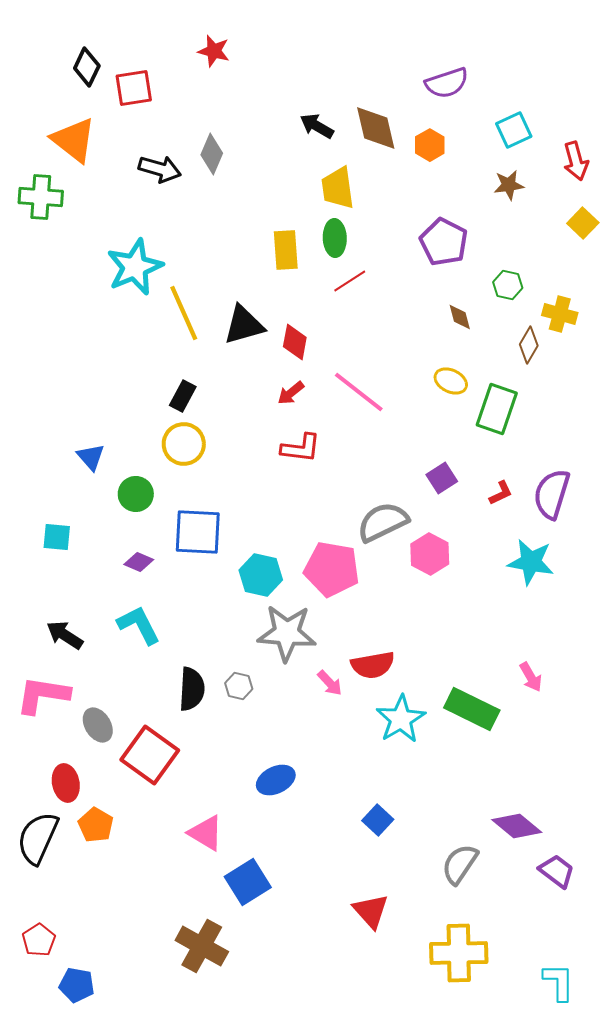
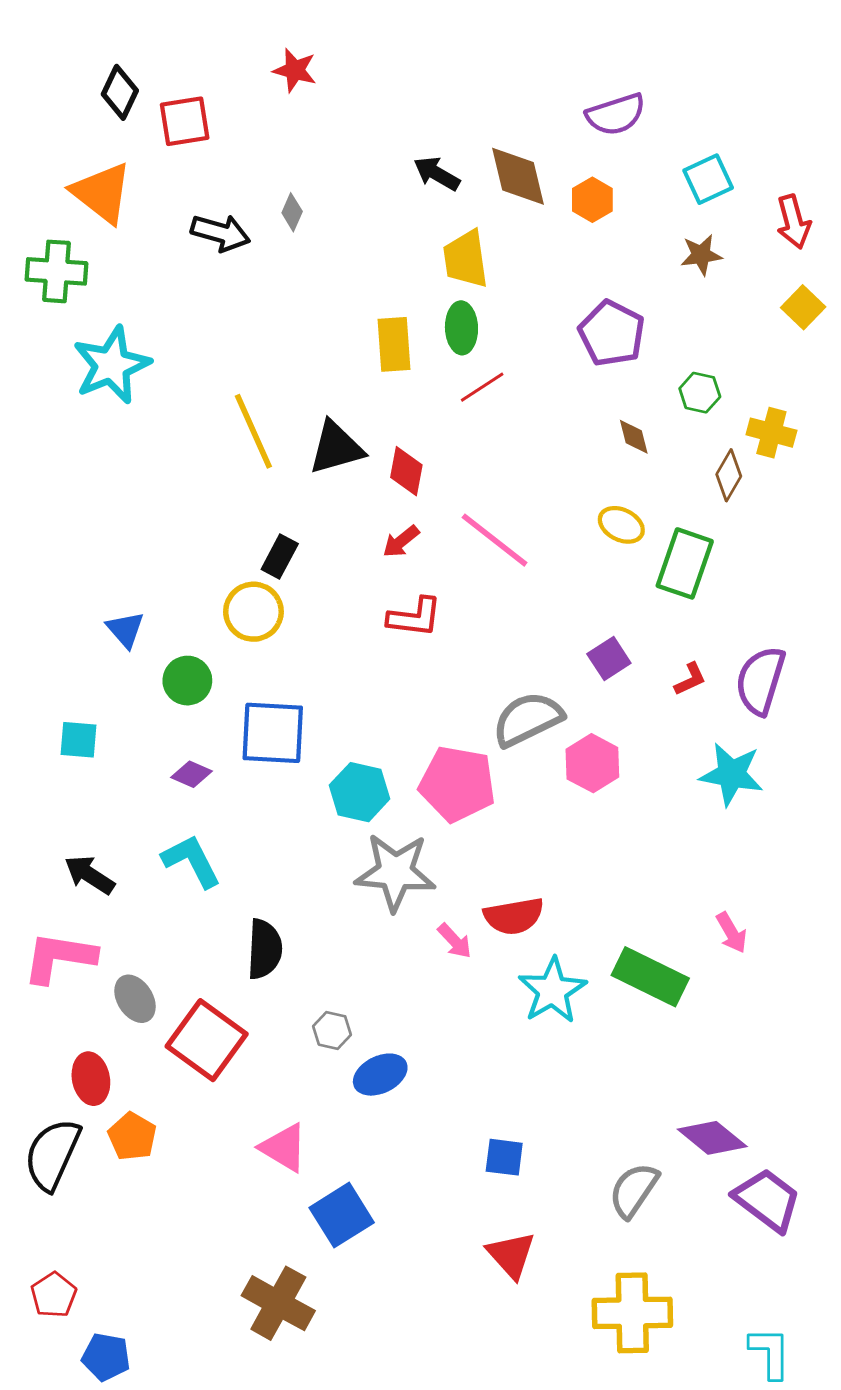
gray diamond: (212, 154) -> (292, 212), size x0.7
cyan star: (135, 267) -> (112, 365), moved
black rectangle: (183, 396) -> (280, 557), moved
gray hexagon: (239, 686) -> (332, 1030), moved
blue square: (378, 820) -> (504, 1157), moved, turned -36
purple trapezoid: (557, 871) -> (767, 1200), size x1.4

